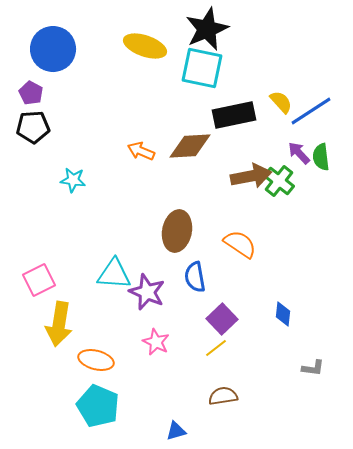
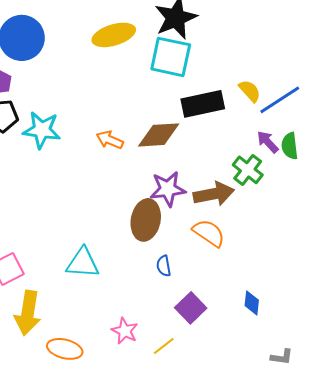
yellow ellipse: (145, 46) -> (114, 35), turned -36
brown arrow: (251, 176) -> (214, 194), moved
cyan star: (73, 180) -> (42, 130), moved, size x1.5
blue semicircle: (195, 277) -> (164, 266), size x0.7
purple star: (147, 292) -> (168, 189), moved, turned -30
yellow line: (216, 348) -> (164, 346), moved

